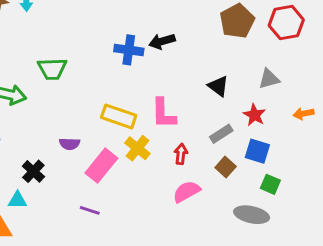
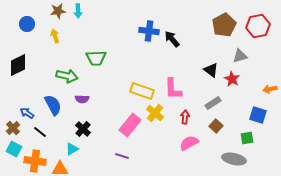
black arrow: (162, 41) -> (172, 39), turned 66
blue cross: (129, 50) -> (149, 31), moved
gray triangle: (269, 79) -> (240, 56), moved
red star: (254, 115) -> (232, 79), moved
purple semicircle: (70, 144) -> (82, 99), moved
blue square: (257, 151) -> (258, 115), moved
green square: (270, 184) -> (247, 138), turned -32
cyan triangle: (18, 200) -> (72, 149), turned -32

